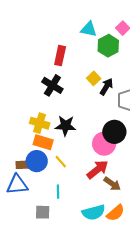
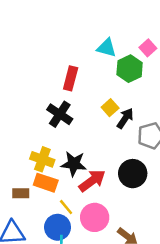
pink circle: (104, 144) -> (95, 217), moved
blue circle: (37, 161) -> (58, 227), moved
brown rectangle: (23, 165) -> (21, 193), moved
red arrow: (98, 169) -> (92, 181), moved

